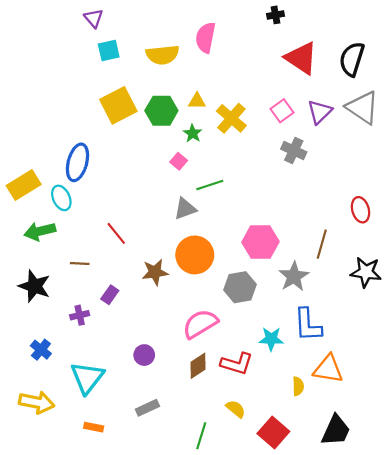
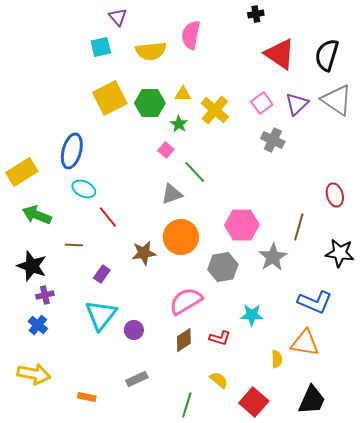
purple triangle: (94, 18) -> (118, 17), moved
green line: (210, 185) -> (195, 172), turned 65
cyan ellipse: (61, 198) -> (84, 189), moved, turned -40
green arrow: (40, 231) -> (37, 215), turned 36
purple cross: (80, 315) -> (45, 295), moved
blue L-shape: (308, 325) -> (315, 302), moved, turned -64
red L-shape: (237, 364) -> (220, 338), size x0.7
cyan triangle: (87, 378) -> (101, 315), moved

